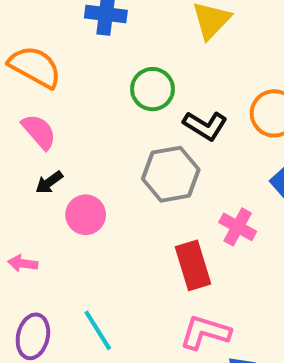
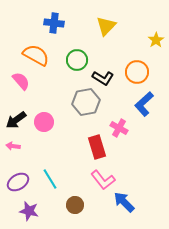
orange semicircle: (35, 67) -> (36, 55), moved
black arrow: (49, 182) -> (16, 120), moved, size x1.5
pink L-shape: (205, 332) -> (103, 180), turned -145
purple ellipse: (33, 336) -> (18, 182), turned 45

